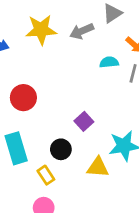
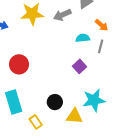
purple square: (84, 121) -> (79, 66), moved
black circle: (61, 149) -> (55, 102), moved

